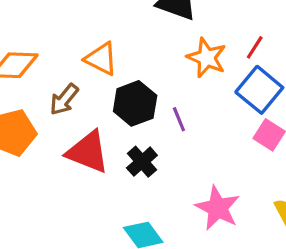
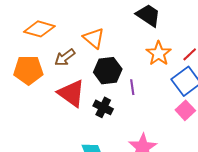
black cross: (142, 162) -> (103, 107), turned -36

